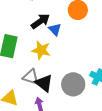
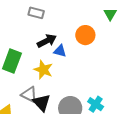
blue triangle: (55, 29) -> (60, 51), turned -40

